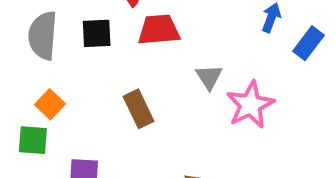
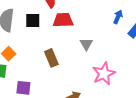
pink star: (250, 105) -> (104, 74), moved

